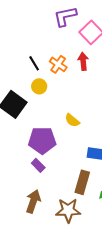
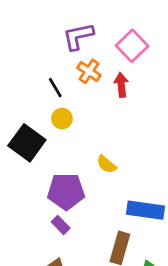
purple L-shape: (65, 16) -> (78, 36), moved
orange cross: (58, 64) -> (89, 71), moved

